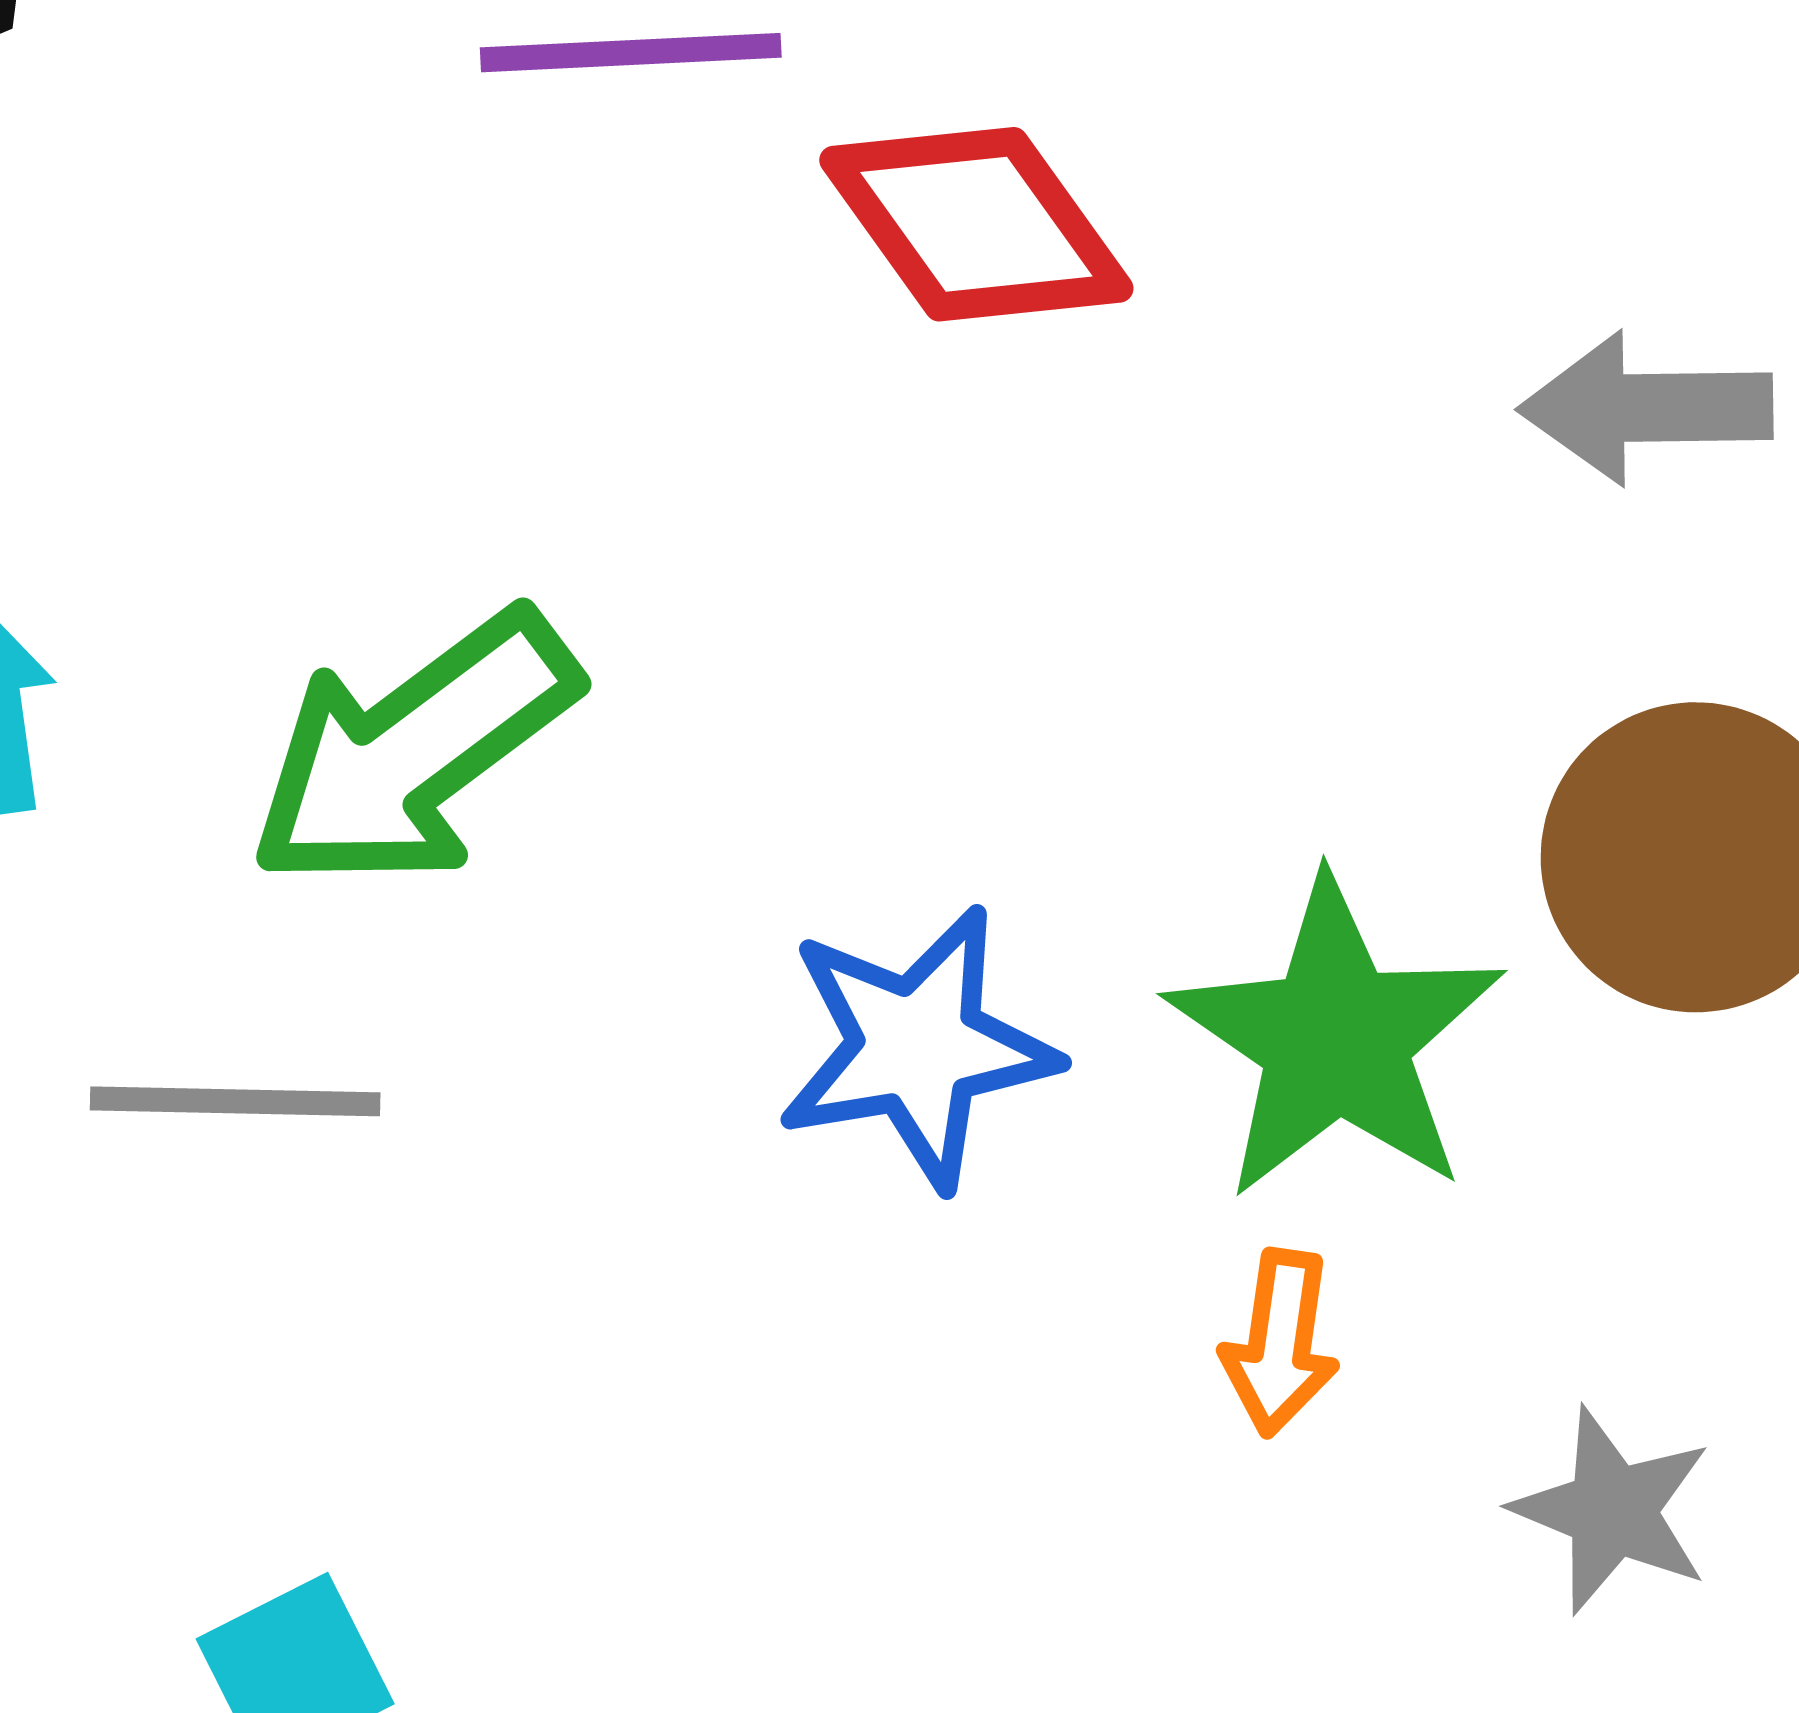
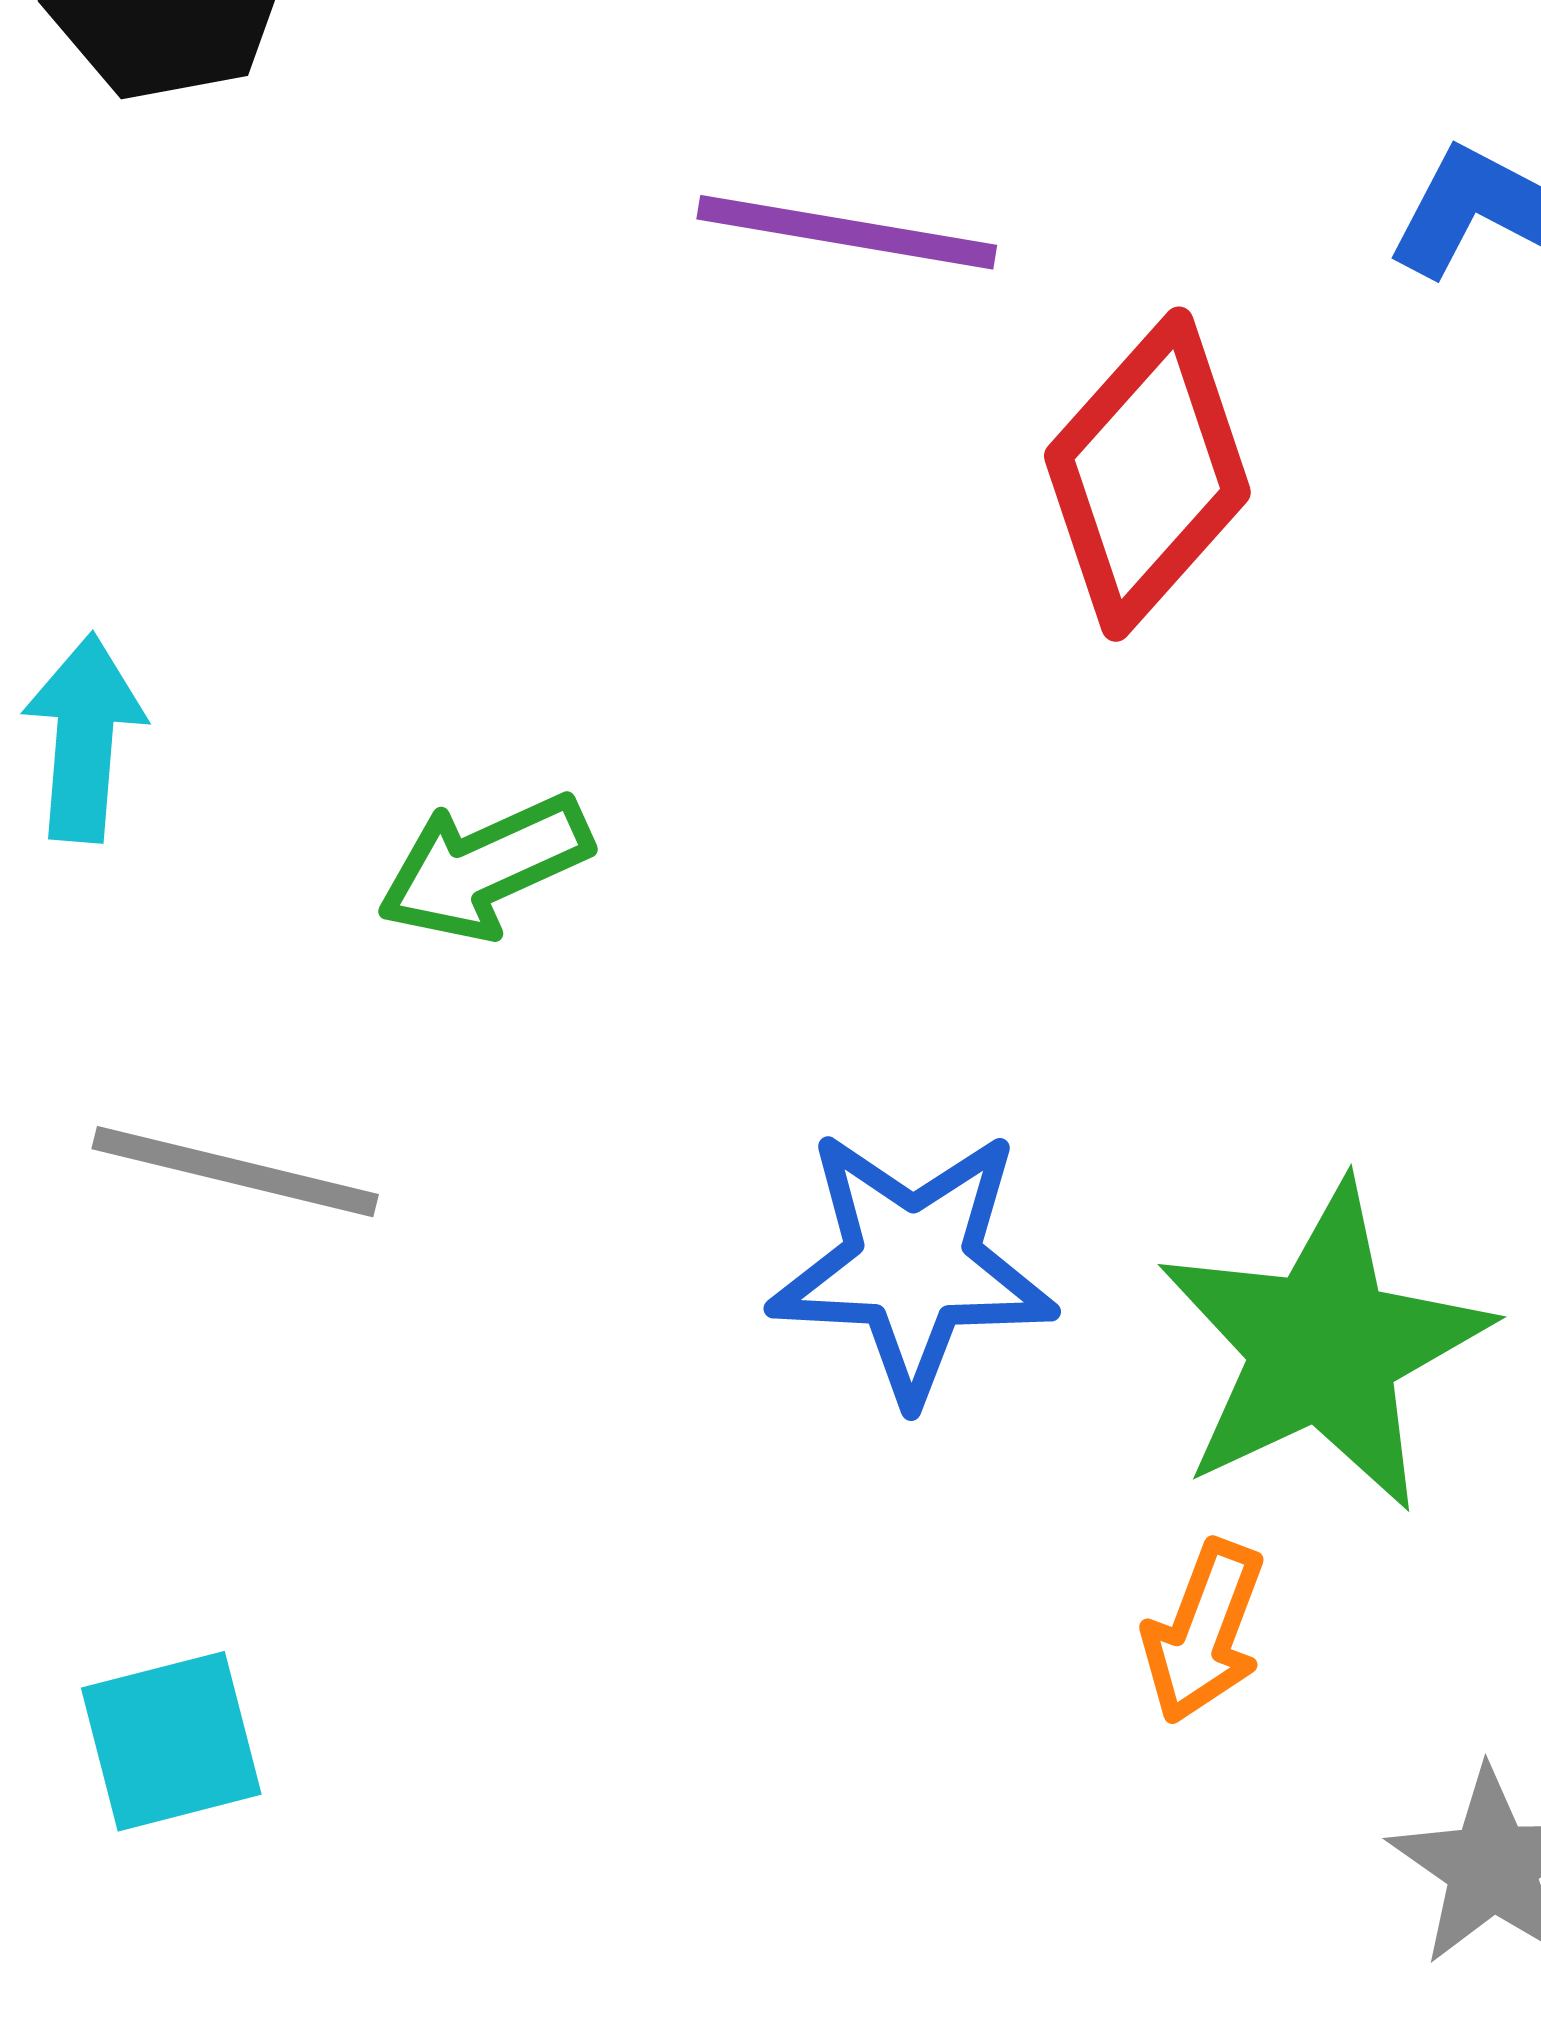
red diamond: (976, 224) -> (1147, 474), turned 65
green arrow: (413, 750) -> (485, 867), size x0.6

